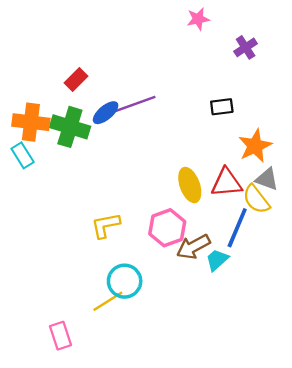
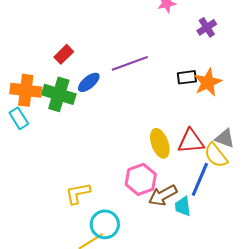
purple line: (134, 104) -> (130, 63), moved
orange star: (255, 146) -> (208, 82), moved
yellow L-shape: (106, 225) -> (78, 193), moved
cyan trapezoid: (217, 260) -> (183, 206), turned -55

